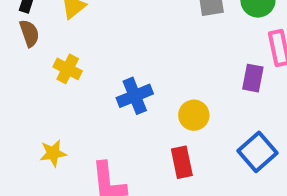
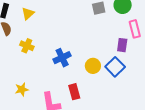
blue square: (257, 152) -> (115, 67), moved
red rectangle: (182, 162) -> (74, 92), moved

